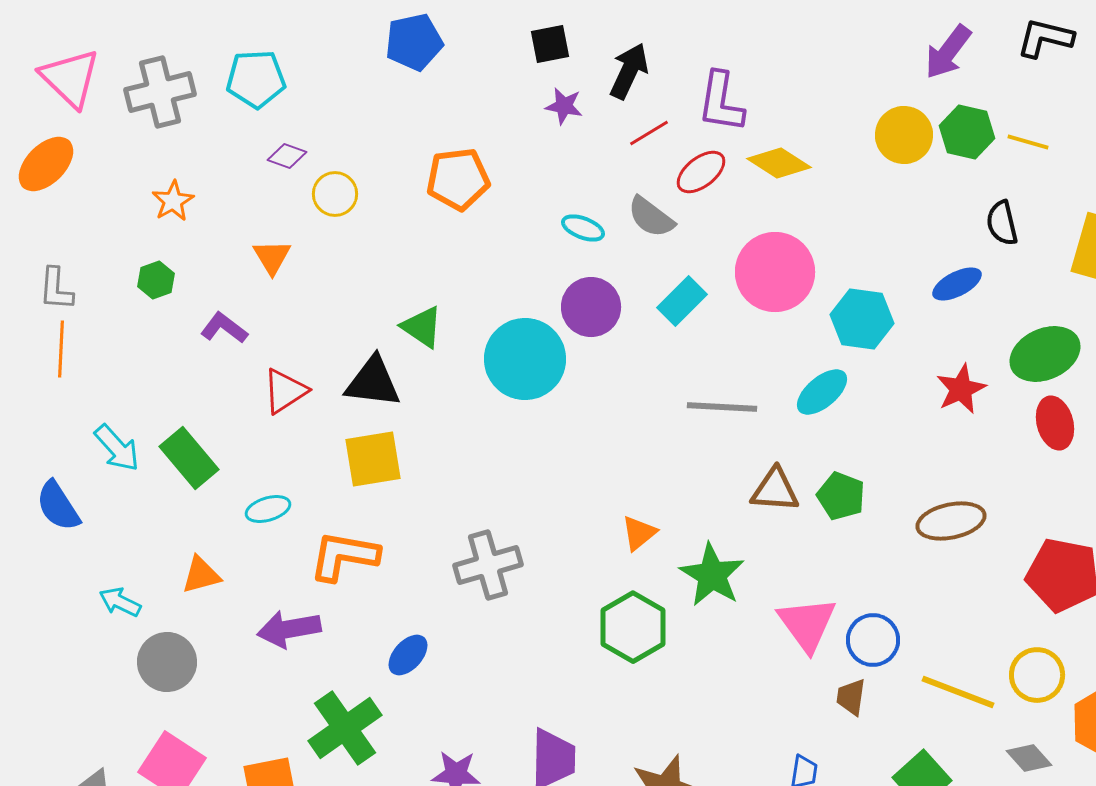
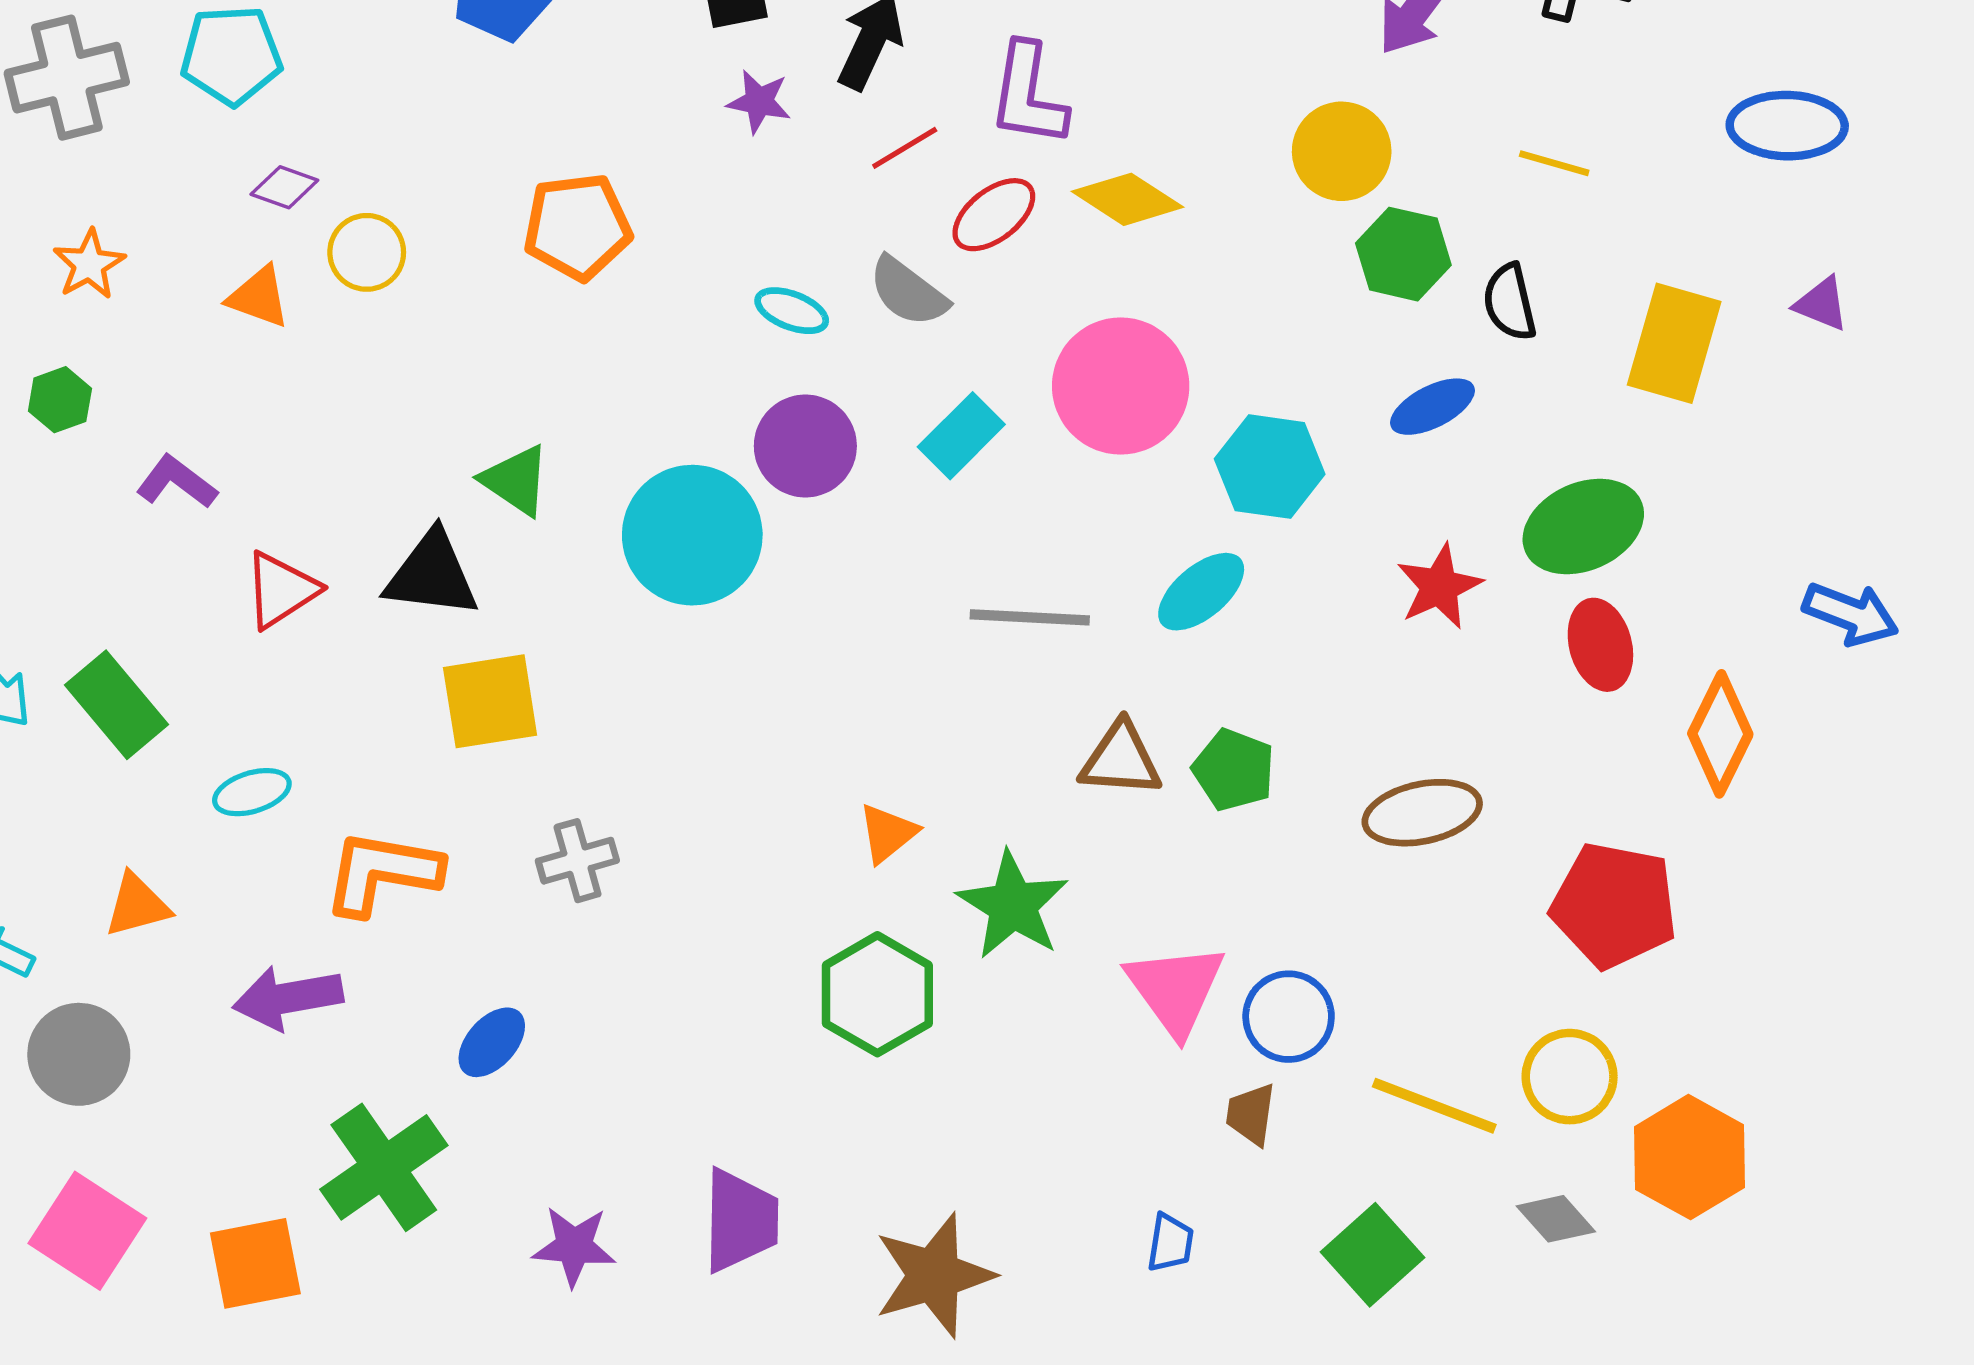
green hexagon: (967, 132) -> (1403, 254), moved
orange triangle: (272, 257) -> (259, 297), moved, turned -39
yellow square: (373, 459) -> (490, 701), moved
gray cross: (488, 565) -> (577, 861), moved, size x0.7

